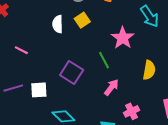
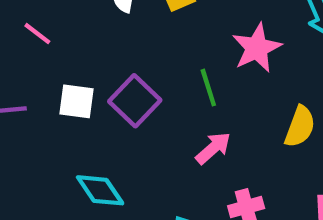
white square: (39, 90) -> (77, 101), moved

